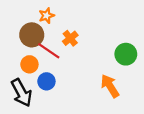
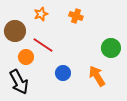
brown circle: (32, 35) -> (15, 31), moved
orange cross: (70, 38) -> (76, 16), moved, turned -32
blue circle: (46, 81) -> (63, 73), moved

